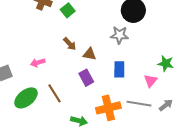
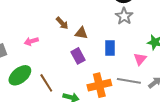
gray star: (120, 35) -> (124, 16), moved, turned 30
brown line: (55, 93) -> (46, 83), moved

